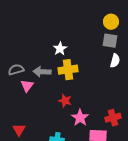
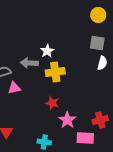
yellow circle: (111, 22) -> (98, 15), moved
gray arrow: (42, 72) -> (29, 63), moved
pink triangle: (27, 86) -> (14, 88), turned 40

